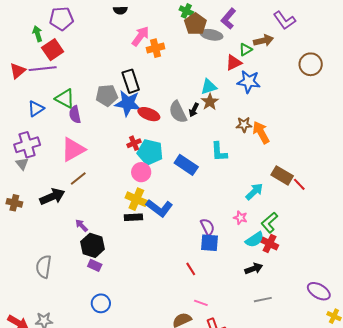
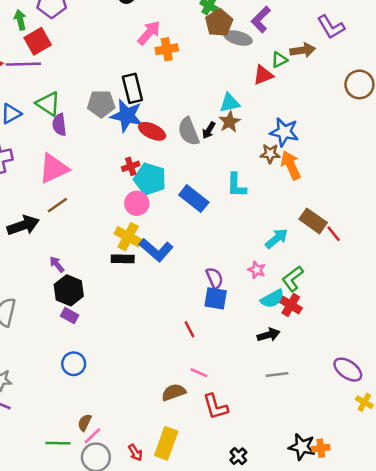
blue star: (249, 82) -> (284, 132), moved

